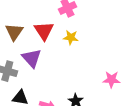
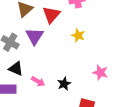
yellow star: (71, 38) -> (78, 35), moved

